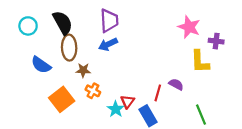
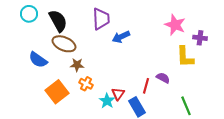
cyan circle: (28, 26) -> (29, 14), moved
blue arrow: (108, 44) -> (121, 37), moved
brown ellipse: (69, 48) -> (64, 44), turned -65

